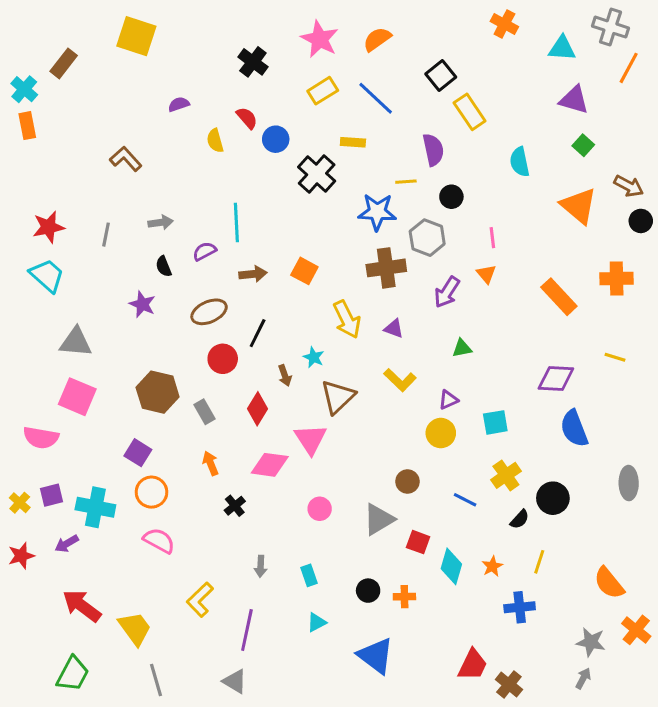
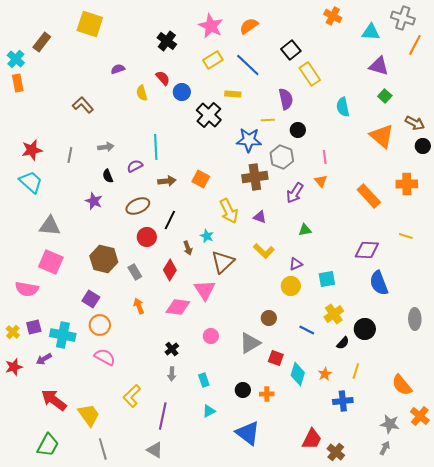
black cross: (235, 506) -> (172, 349), moved

